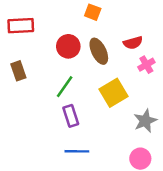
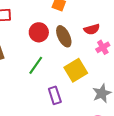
purple rectangle: (71, 116) -> (55, 95), moved

